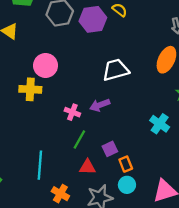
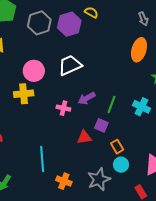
white trapezoid: (116, 70) -> (70, 65), moved
green line: (79, 139) -> (112, 105), moved
purple square: (110, 149) -> (101, 125), moved, turned -32
red triangle: (88, 167) -> (84, 137), moved

